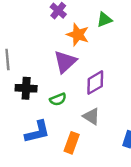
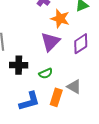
purple diamond: (95, 83) -> (81, 44), moved
orange rectangle: (72, 143) -> (56, 97), moved

